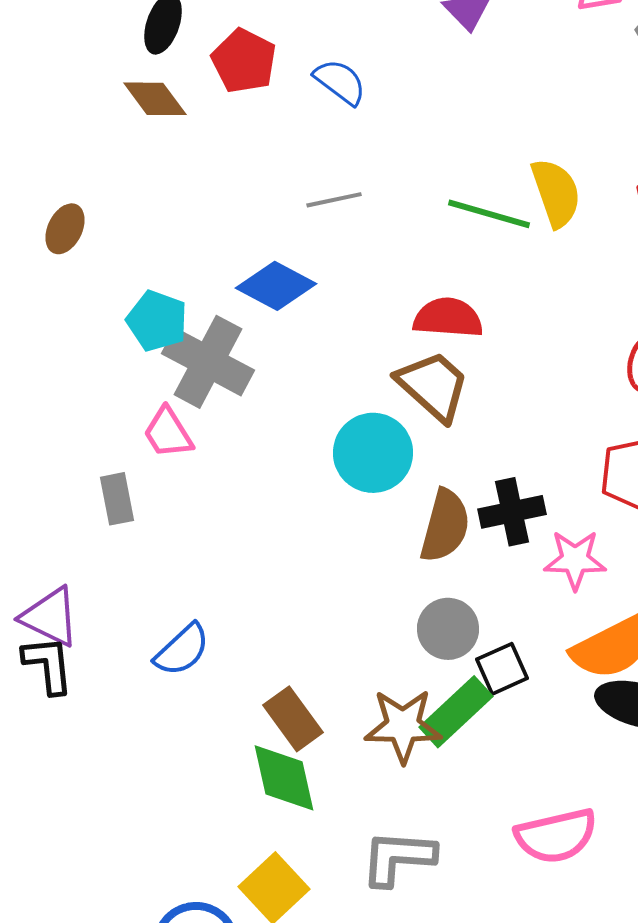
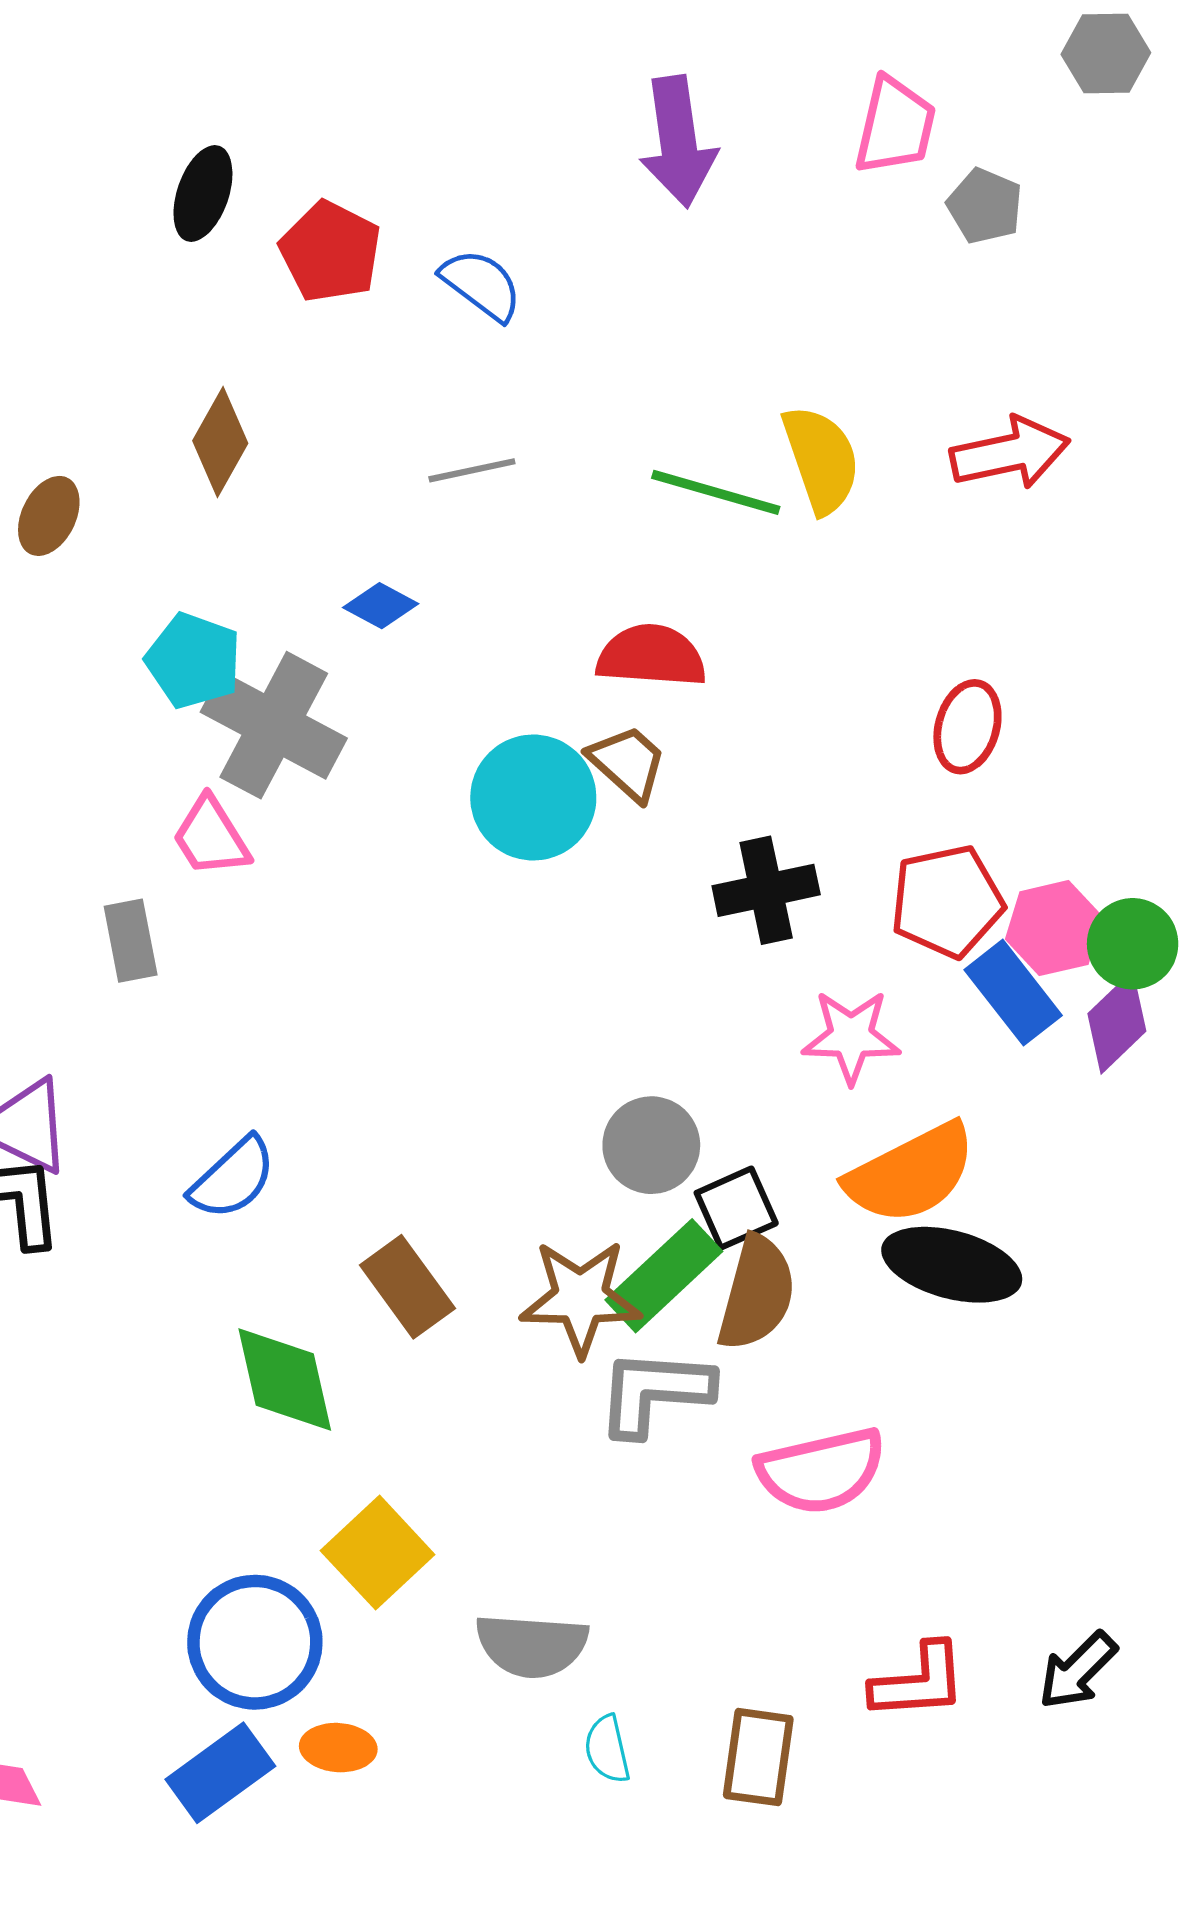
brown diamond: (155, 99) -> (220, 442), moved, turned 66
blue diamond: (276, 286) -> (381, 606), size x0.6
brown trapezoid: (433, 386) -> (628, 763), size x0.7
cyan circle: (373, 453) -> (533, 798), moved
black cross: (512, 512) -> (766, 890), moved
brown semicircle: (445, 526) -> (757, 1293), moved
green diamond: (284, 778) -> (285, 1380), moved
gray L-shape: (398, 858) -> (654, 1392), moved

